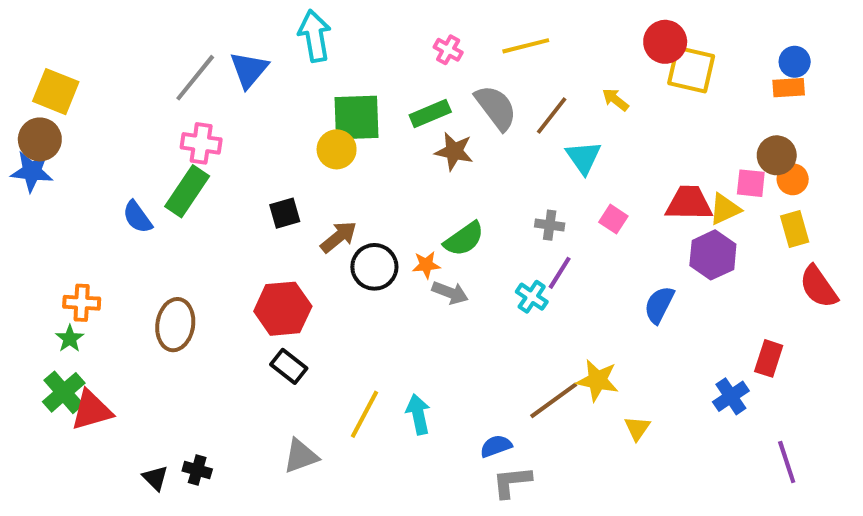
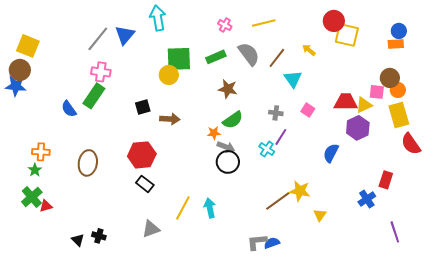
brown star: (454, 151) -> (228, 89), moved
yellow rectangle: (795, 229) -> (399, 115), size x1.4
brown arrow: (339, 237) -> (170, 119), turned 42
black circle: (374, 267) -> (228, 162), moved
red triangle: (92, 410) -> (46, 206), size x0.6
blue semicircle: (496, 446) -> (272, 243), moved

